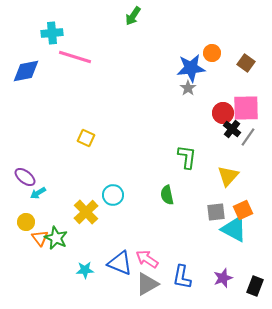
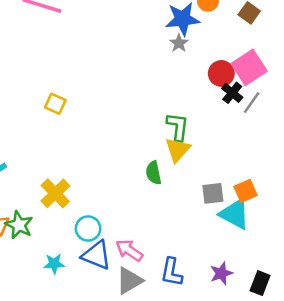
pink square: (246, 108) -> (249, 67), turned -32
yellow triangle: (228, 176) -> (178, 150), moved
cyan circle: (113, 195) -> (88, 229), moved

